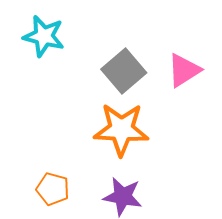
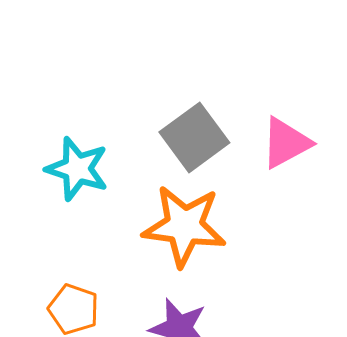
cyan star: (44, 36) -> (77, 169), moved

